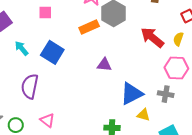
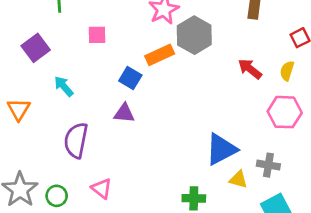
red arrow: (152, 37) -> (250, 69), size x0.7
blue square: (52, 52) -> (130, 78), moved, size x0.7
purple triangle: (104, 65) -> (124, 113), moved
gray cross: (166, 94) -> (268, 165), moved

